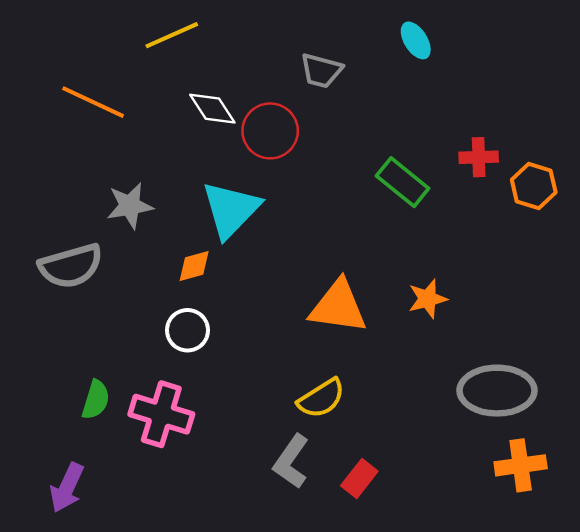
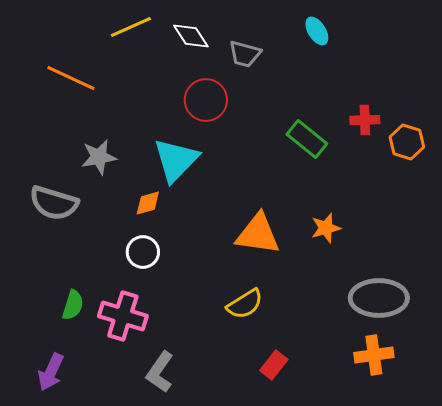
white diamond: (212, 109) -> (191, 36), moved
gray semicircle: (71, 266) -> (54, 203), turned 33
gray L-shape: (291, 461) -> (160, 372), moved
orange cross: (521, 465) -> (374, 355), moved

